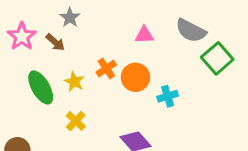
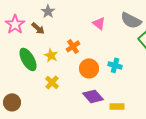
pink triangle: (144, 35) -> (99, 23), turned 40
orange circle: (135, 77) -> (89, 68), moved
cyan cross: (168, 96) -> (115, 65), turned 32

